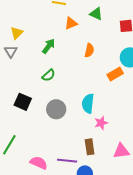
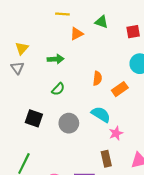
green arrow: (49, 46) -> (56, 59), turned 56
orange semicircle: (89, 50) -> (97, 78), moved
orange rectangle: (115, 74) -> (120, 89), moved
cyan semicircle: (88, 103) -> (101, 114), turned 120

